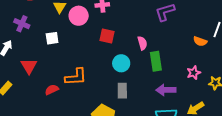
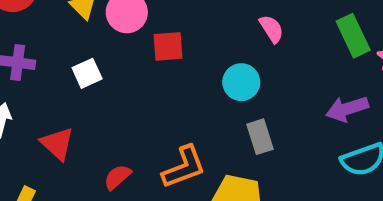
red square: (107, 36) -> (168, 46), moved
green rectangle: (156, 61) -> (353, 36), moved
orange L-shape: (76, 77) -> (184, 167), moved

